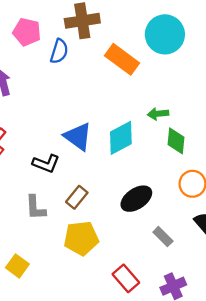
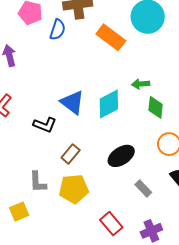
gray L-shape: (35, 208) -> (38, 182), moved
yellow square: (17, 266) -> (19, 212), turned 30

